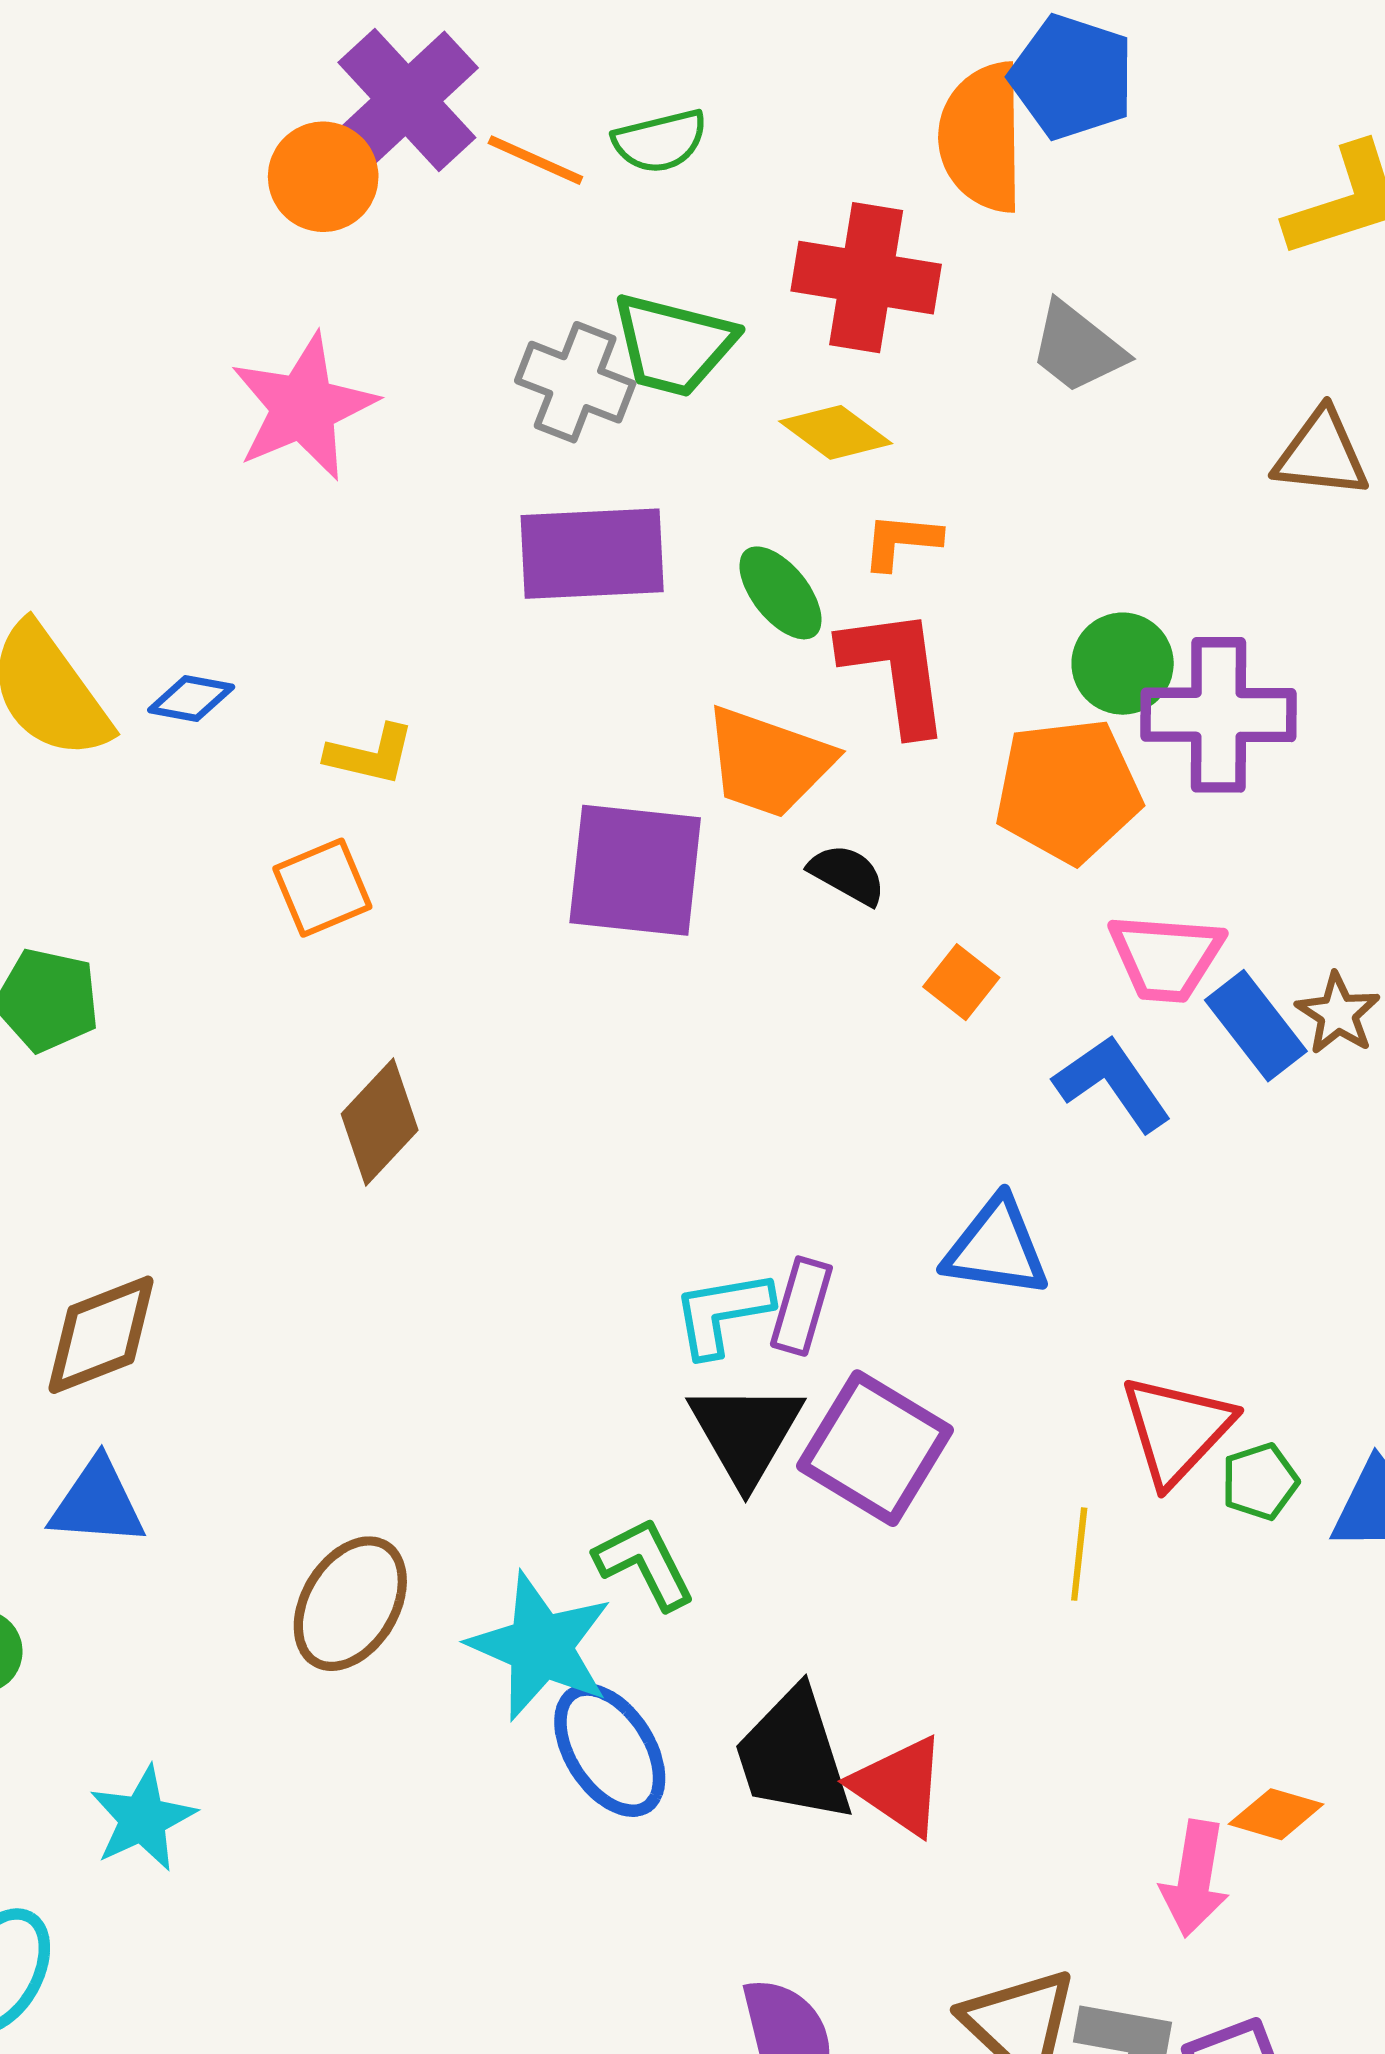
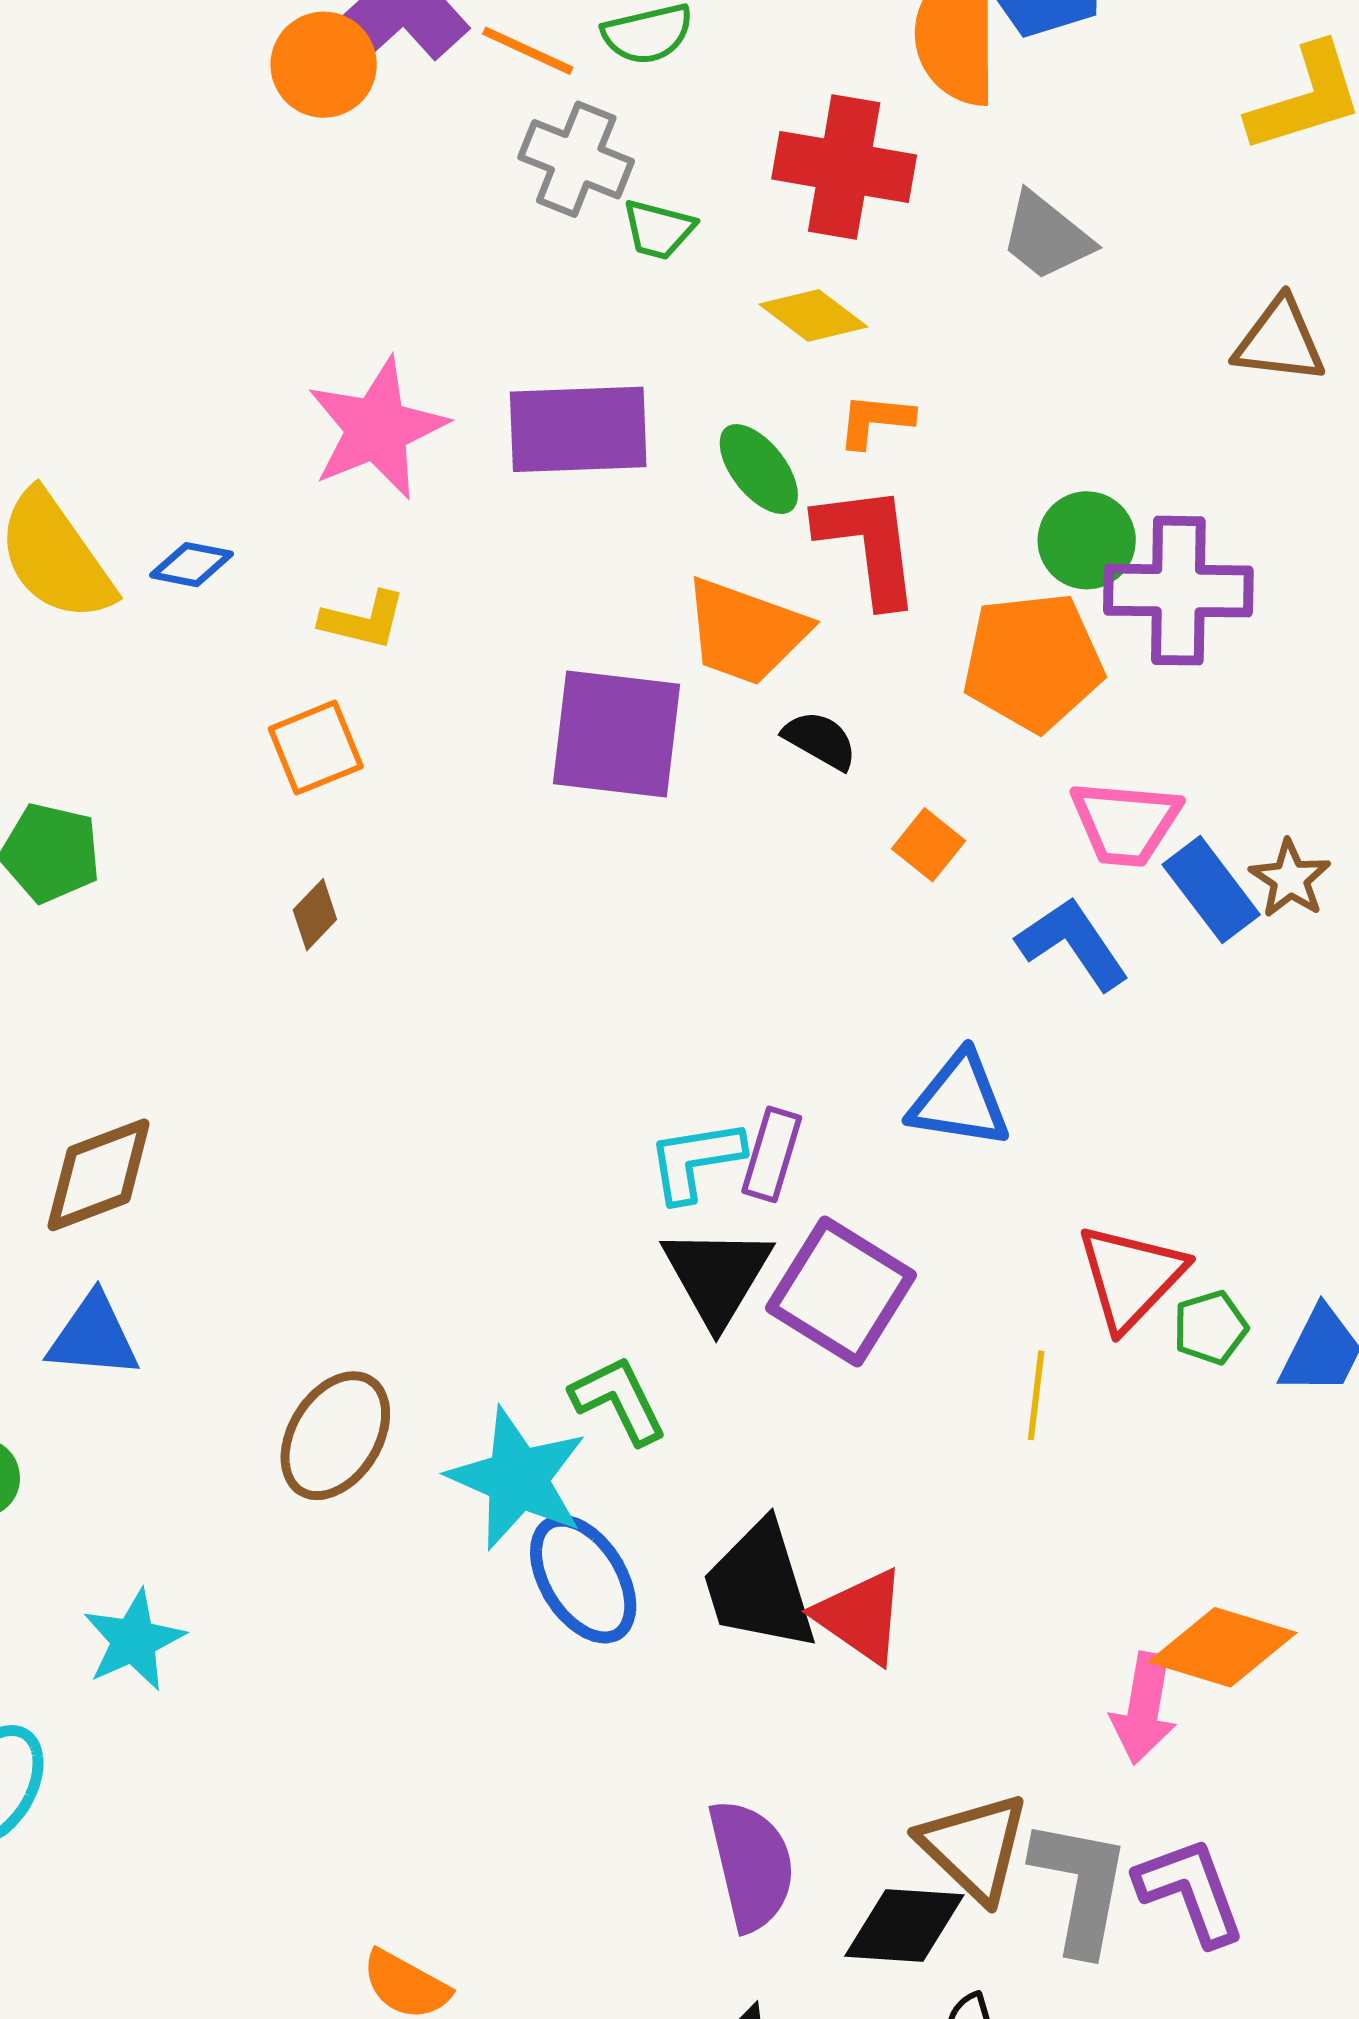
green trapezoid: (673, 345) -> (658, 229), size x0.6
gray cross: (575, 382) -> (576, 159), moved
pink star: (303, 407) -> (377, 429), moved
brown diamond: (380, 1122) -> (315, 915), moved, size x0.6
orange diamond: (1276, 1814) -> (1223, 1647), size x1.6

